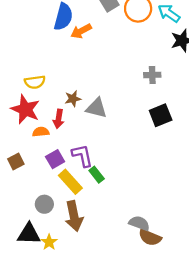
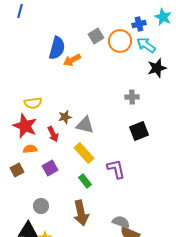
red arrow: (59, 119) -> (53, 134), turned -35
orange semicircle: (41, 132) -> (30, 149), moved
purple L-shape: (82, 156) -> (116, 169), moved
yellow rectangle: (70, 182) -> (84, 153), moved
brown arrow: (74, 216) -> (81, 213), moved

